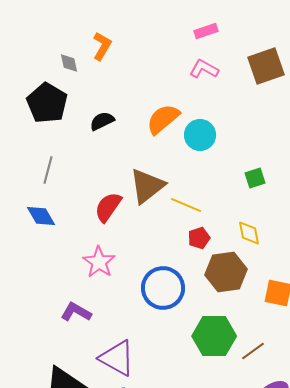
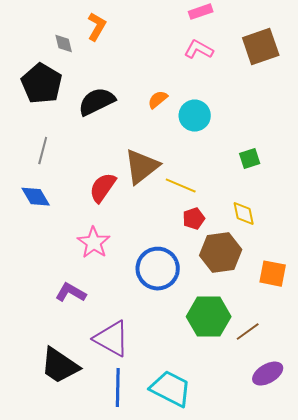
orange semicircle: (163, 119) -> (158, 100), size x0.6
black semicircle: (102, 121) -> (97, 102), size x1.5

